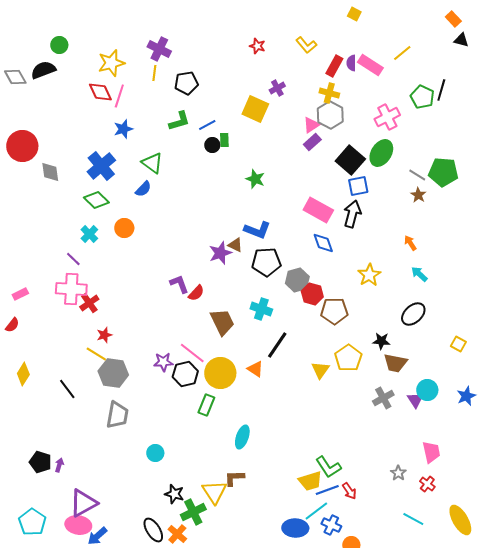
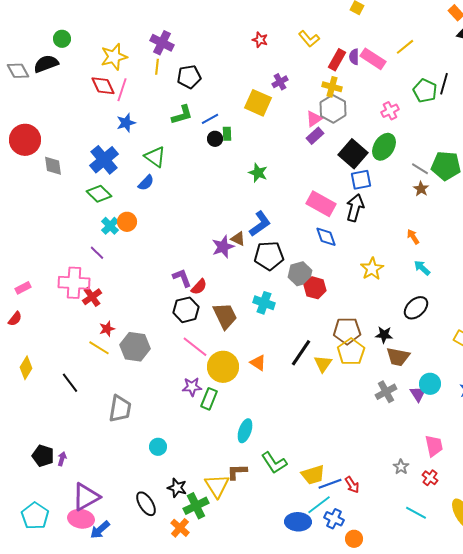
pink cross: (387, 117) -> (390, 111), size x0.7
blue L-shape: (257, 230) -> (260, 224), turned -56
cyan cross: (89, 234) -> (110, 226), moved
purple line: (73, 259) -> (97, 253), moved
brown pentagon: (334, 311) -> (347, 331), moved
black line: (277, 345) -> (301, 353), moved
purple star: (163, 362) -> (192, 387), moved
gray hexagon: (113, 373) -> (135, 347), moved
black hexagon: (185, 374) -> (186, 310), moved
green L-shape: (328, 467) -> (274, 463), moved
black ellipse: (153, 530) -> (146, 504), moved

